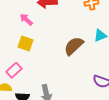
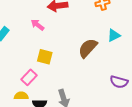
yellow square: (26, 44) -> (45, 57), moved

